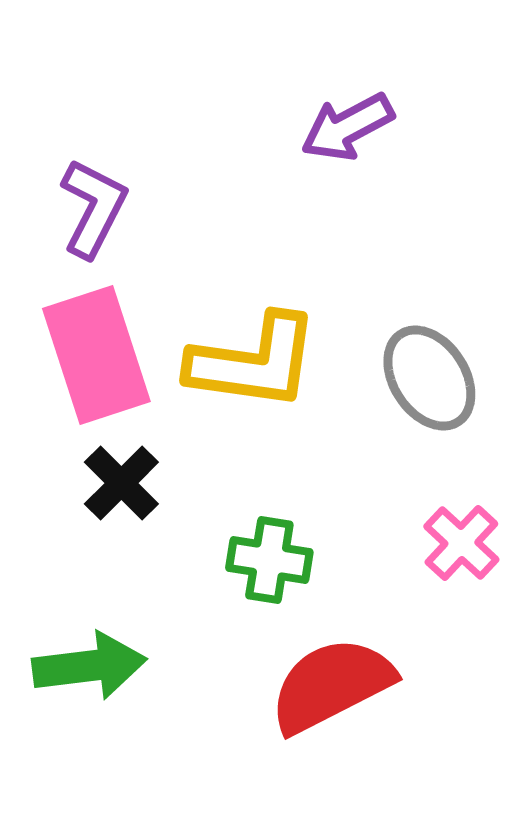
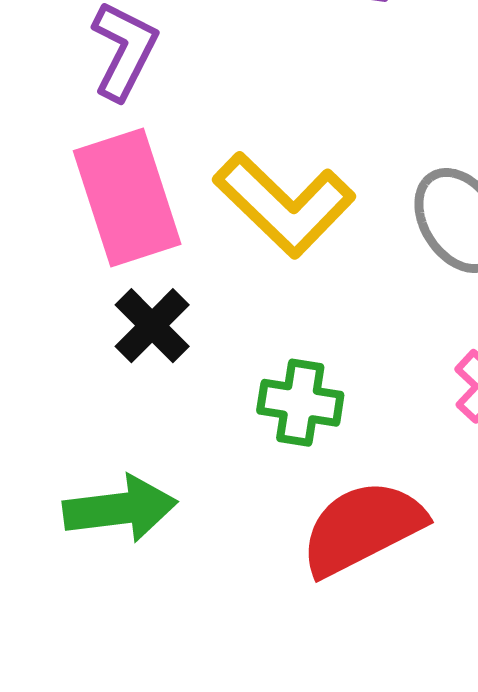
yellow L-shape: (253, 362) -> (284, 205), turned 36

